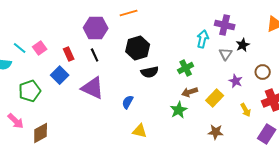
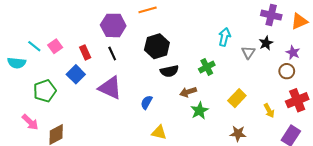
purple cross: (225, 25) -> (271, 15), moved
purple star: (236, 81) -> (293, 52), moved
brown arrow: (190, 92) -> (188, 92), moved

